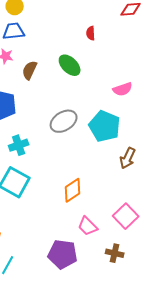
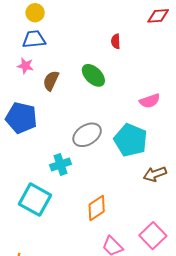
cyan cross: (19, 145) -> (60, 165), moved
brown arrow: (128, 158) -> (155, 174), turned 45

